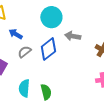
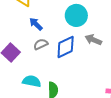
cyan semicircle: (24, 88) -> (32, 81), turned 84

